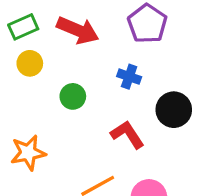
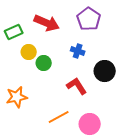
green rectangle: (23, 27) -> (14, 32), moved
yellow circle: (30, 63) -> (29, 52), moved

